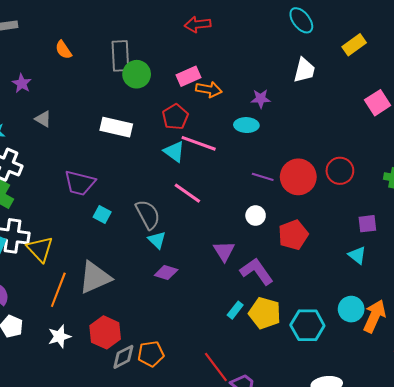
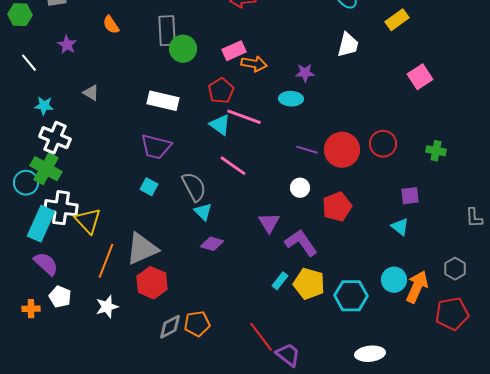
purple star: (22, 83) -> (67, 45), moved
purple trapezoid: (80, 183) -> (156, 147), moved
red hexagon: (105, 332) -> (152, 283), moved

